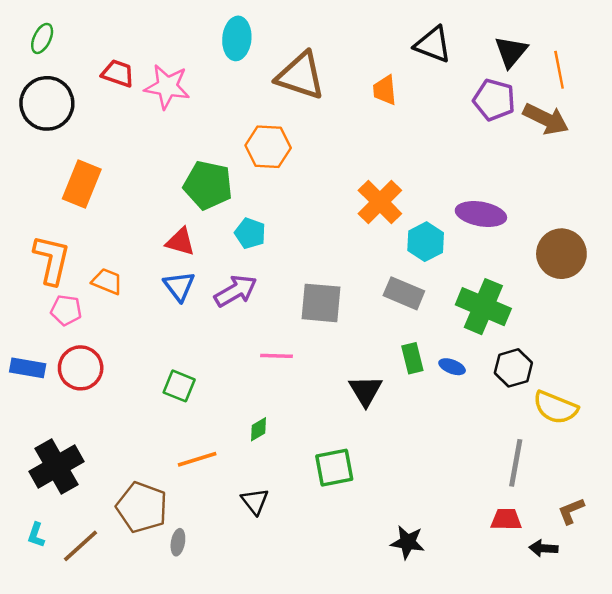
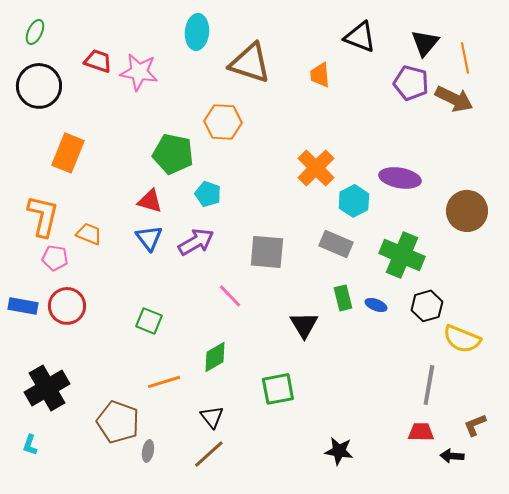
pink line: (277, 356) -> (230, 296), turned 44
green diamond: (258, 429) -> (215, 357), size x1.5
brown line: (81, 546) -> (209, 454), moved

